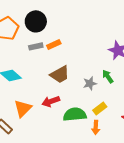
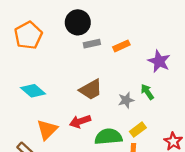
black circle: (36, 21) -> (78, 22), moved
orange rectangle: (54, 44) -> (121, 46), moved
gray rectangle: (36, 46) -> (92, 44), moved

